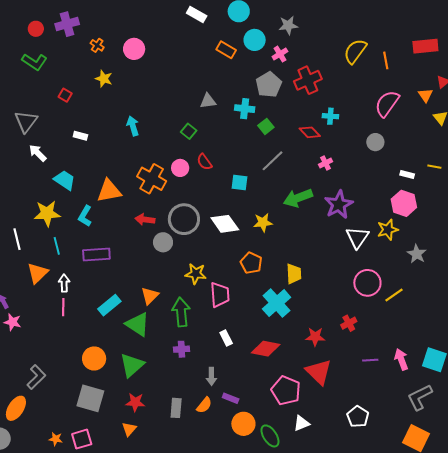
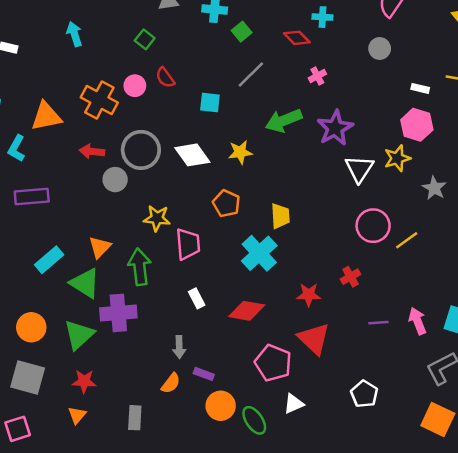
purple cross: (182, 349) -> (118, 313), moved, size x1.8
gray rectangle: (176, 408) -> (135, 418), moved

